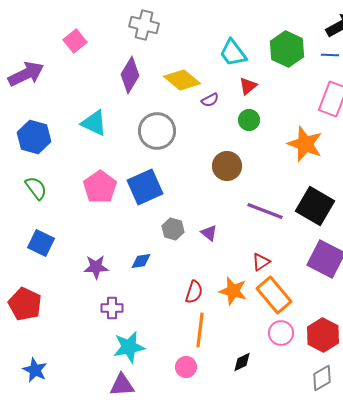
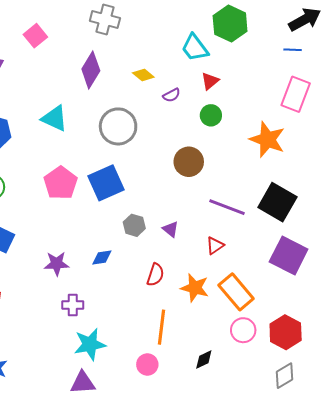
green hexagon: (287, 49) -> (230, 24), moved
yellow diamond: (182, 80) -> (143, 75), size x0.6
red triangle: (261, 262) -> (215, 245), moved
red semicircle: (194, 292) -> (155, 275), moved

